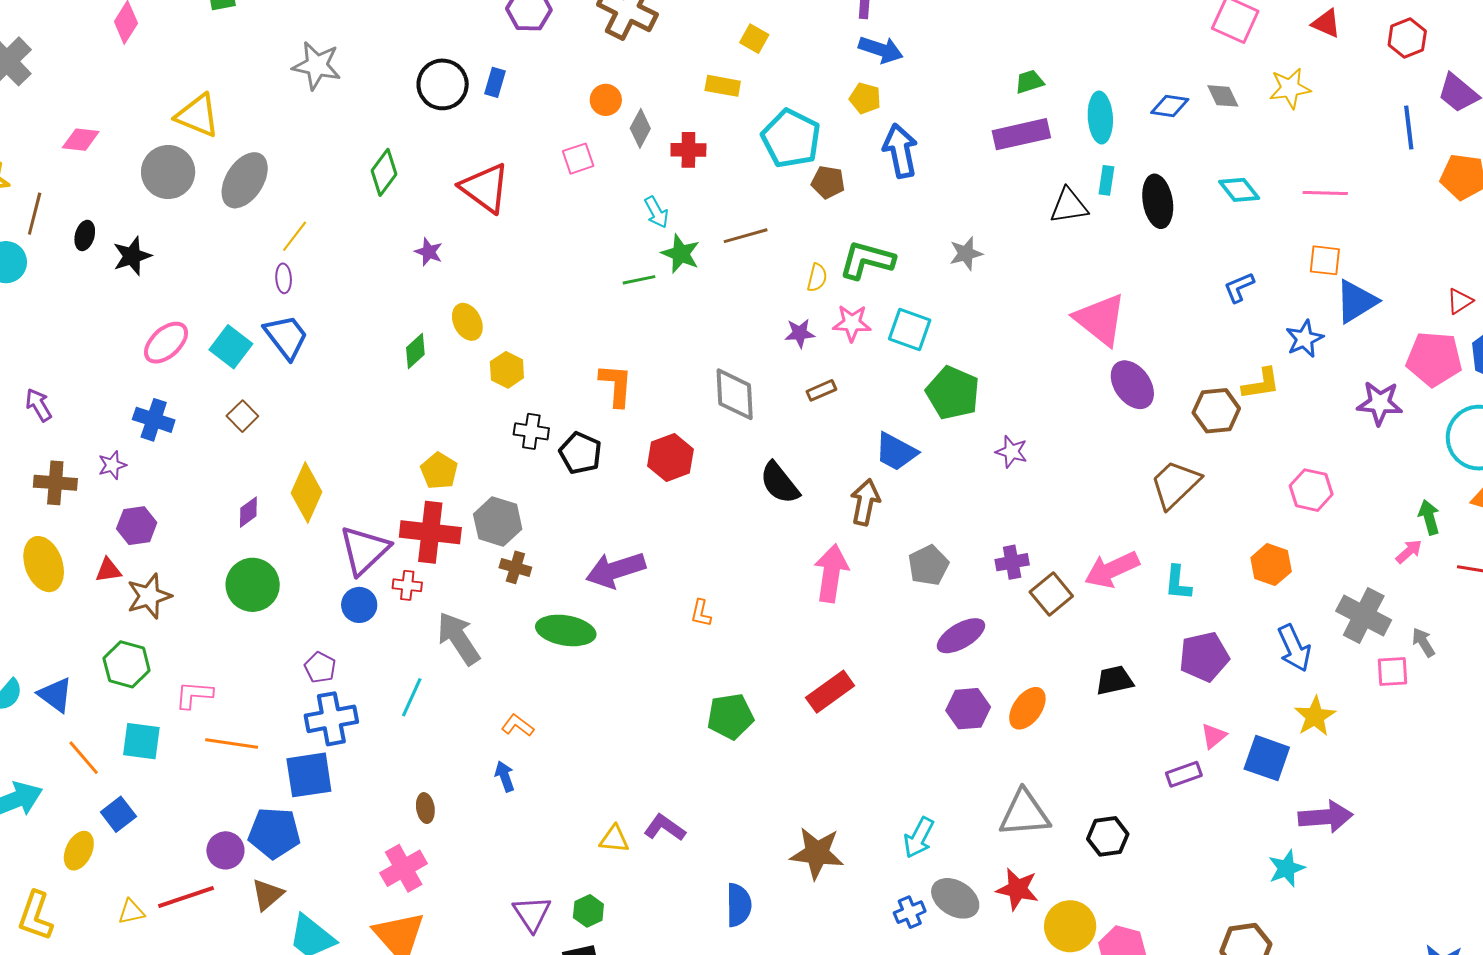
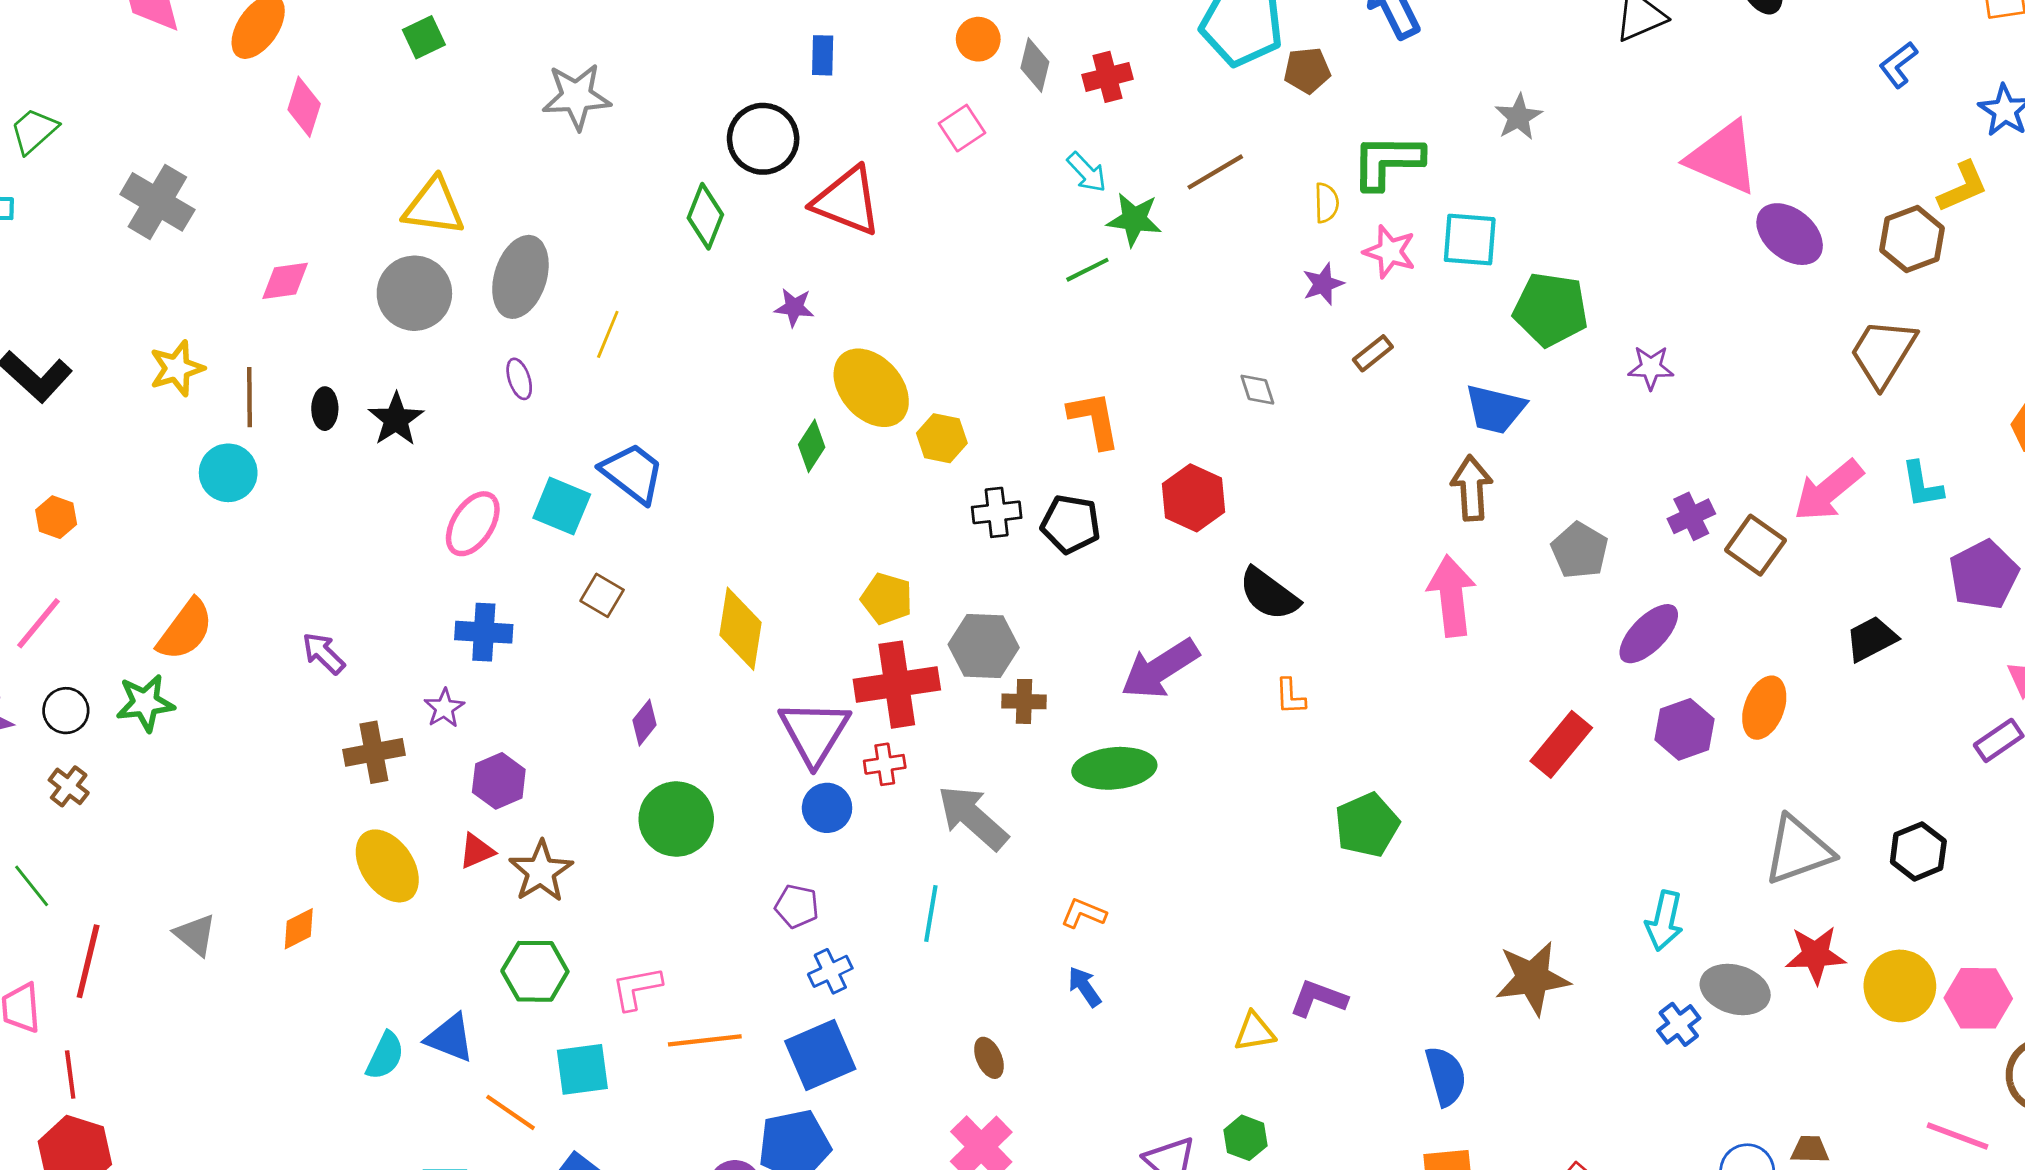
black circle: (443, 84) -> (763, 139), moved
purple ellipse: (284, 278) -> (519, 379), moved
yellow ellipse: (467, 322) -> (871, 388), size x1.6
pink star: (852, 323) -> (1390, 252), turned 30
gray diamond: (735, 394) -> (1257, 390), size x0.5
black semicircle: (780, 483) -> (1269, 594), moved
yellow diamond: (307, 492) -> (740, 629), moved
red rectangle: (830, 692) -> (1561, 744), moved
blue cross: (331, 719) -> (830, 971), size x0.6

